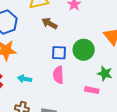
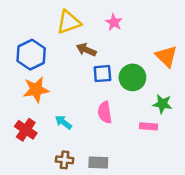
blue square: (59, 53) -> (102, 74), moved
cyan arrow: (25, 79) -> (63, 122), turned 32

